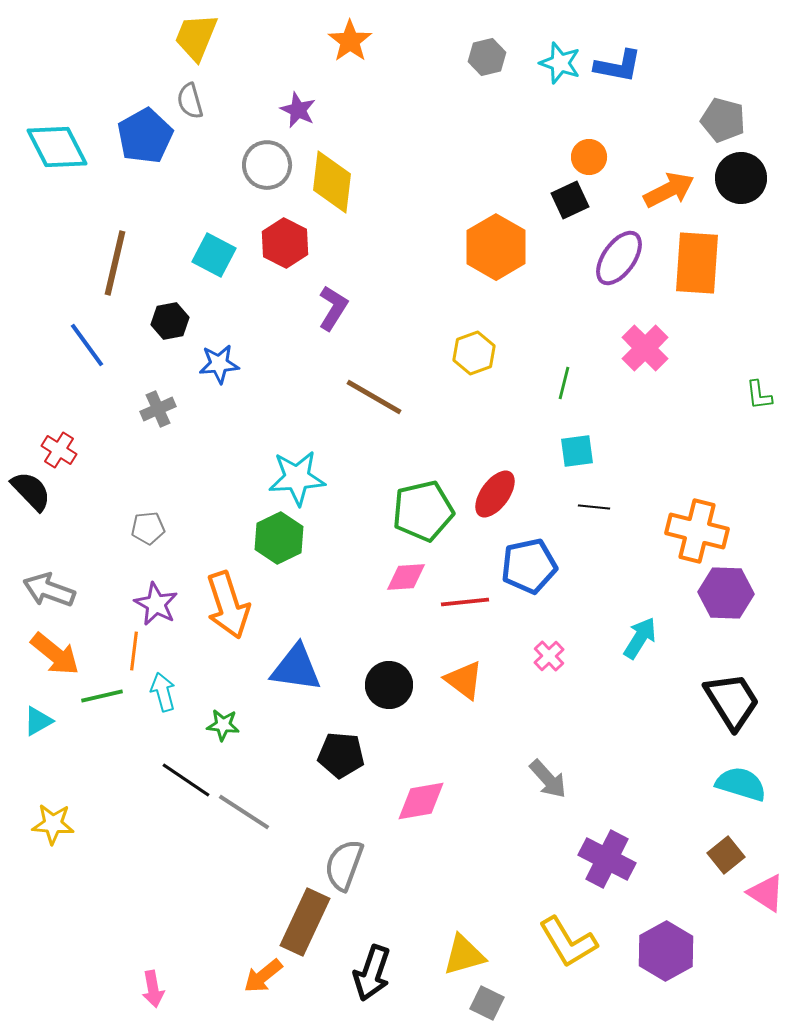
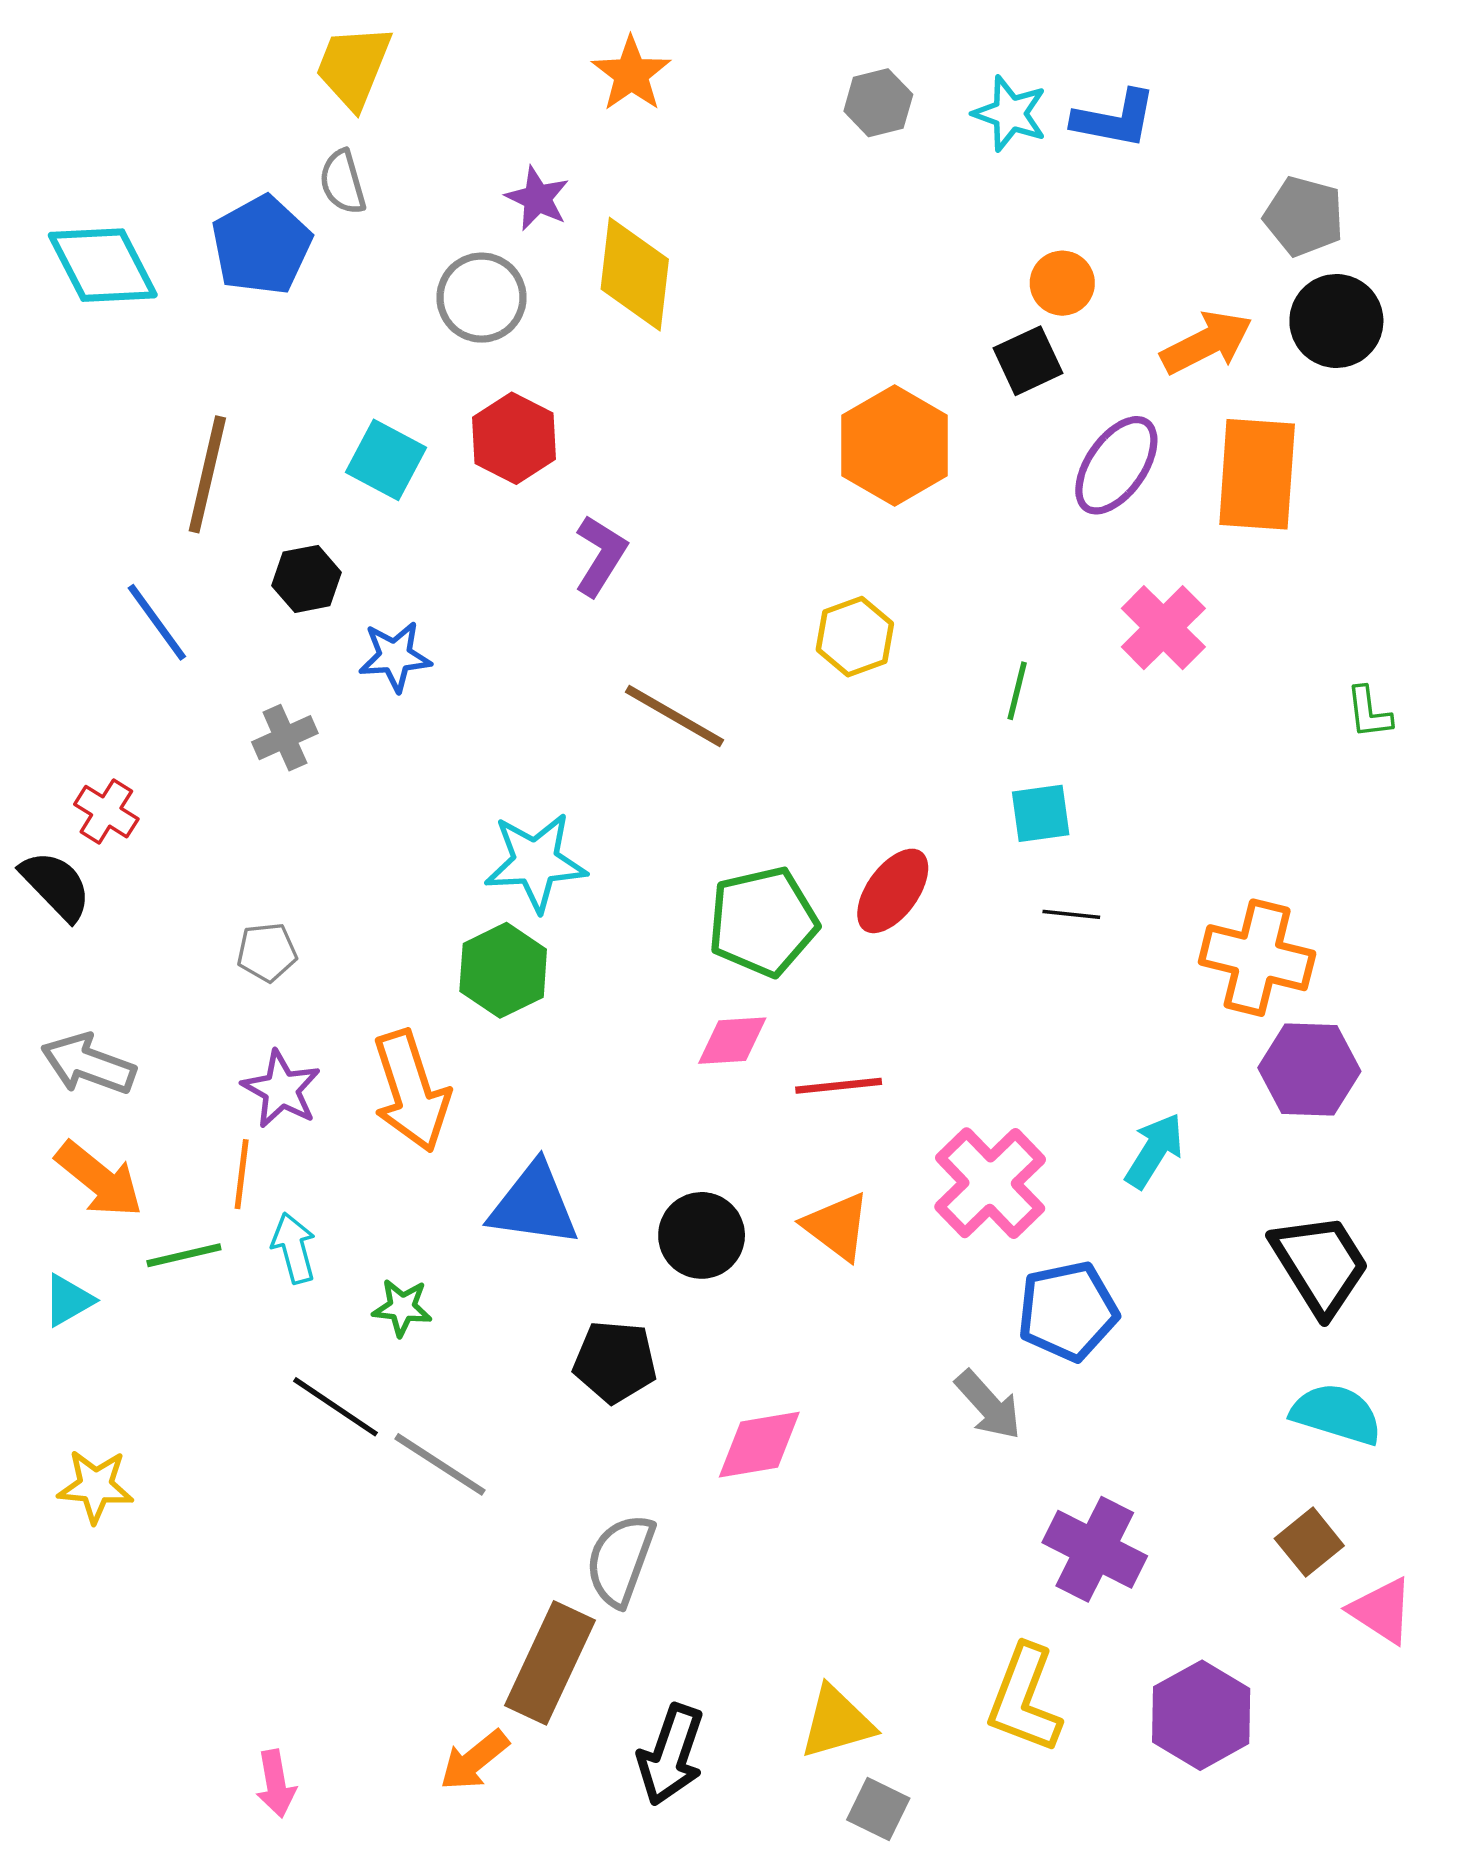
yellow diamond: (332, 182) -> (635, 274), moved
blue pentagon: (529, 566) -> (1068, 1311), moved
pink cross: (549, 656) -> (990, 1183), size x2.0
yellow L-shape: (568, 942) -> (1024, 1699), turned 52

